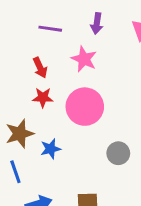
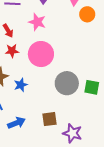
gray circle: (118, 153) -> (67, 83), size x1.5

